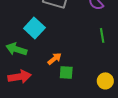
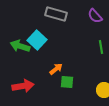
green arrow: (16, 49) -> (20, 46), moved

